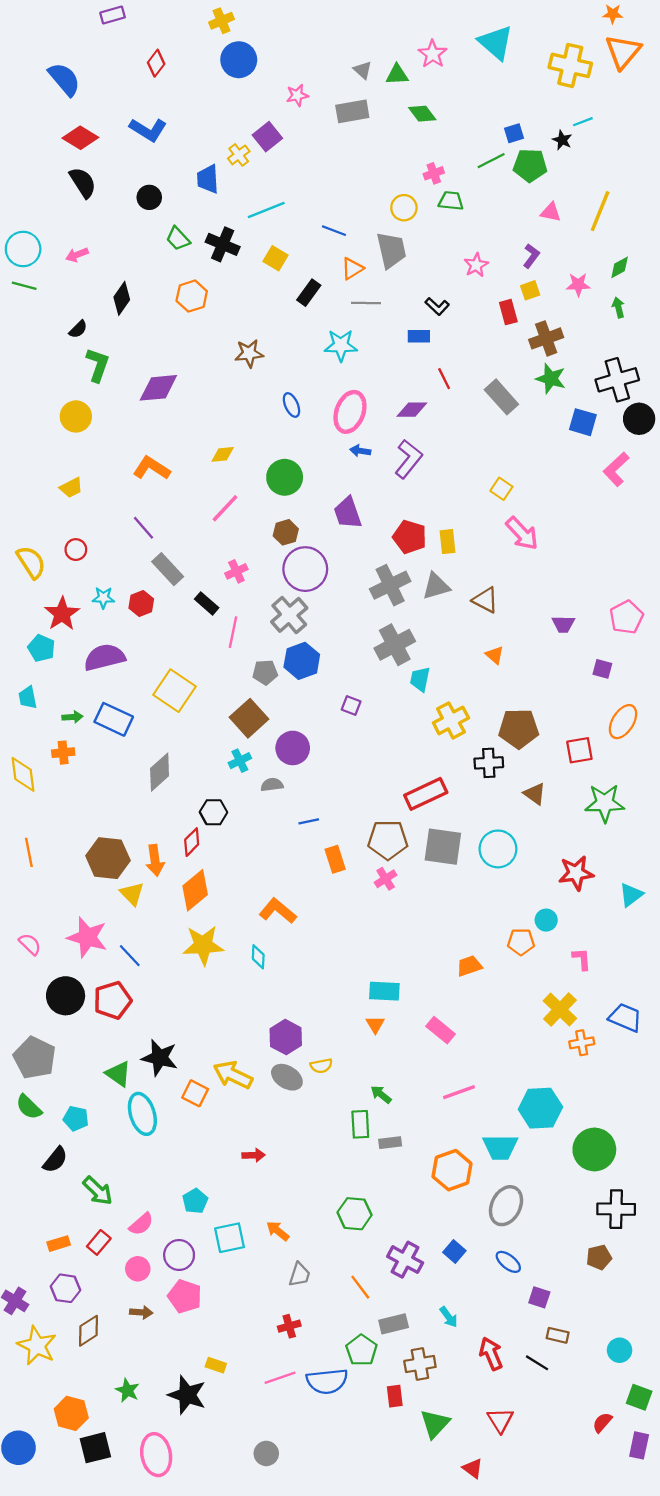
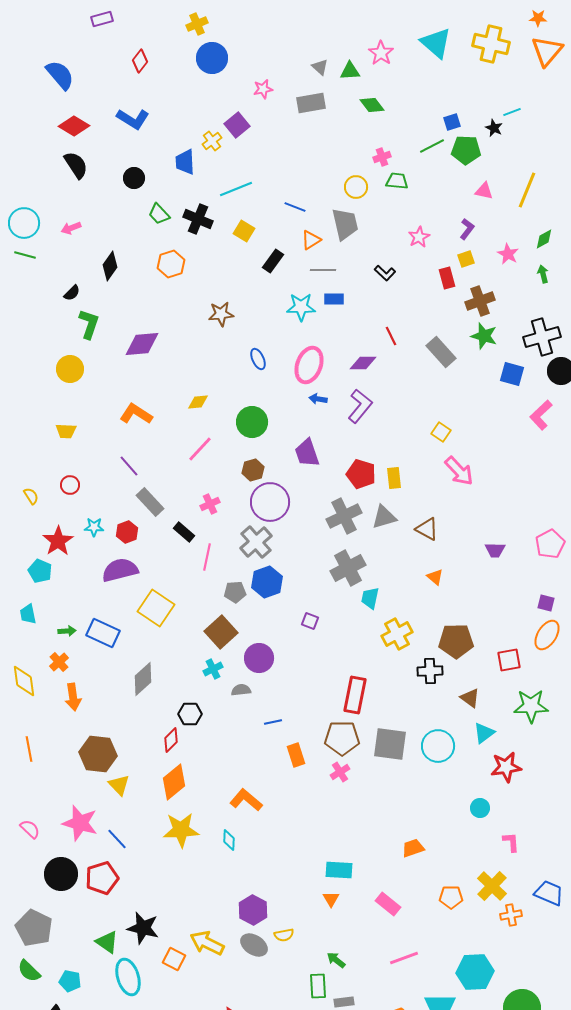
yellow cross: (570, 65) -> (491, 44), moved
pink star: (578, 285) -> (508, 254), turned 30
blue rectangle: (419, 336) -> (334, 299), moved
yellow trapezoid: (71, 488) -> (66, 431), turned 30
yellow semicircle: (31, 562) -> (31, 496), size x0.6
purple semicircle: (105, 657) -> (120, 570), moved
purple square: (602, 669) -> (546, 603), moved
orange cross: (63, 753) -> (59, 662), turned -36
red rectangle: (426, 794) -> (355, 695), moved, turned -54
orange arrow: (155, 860) -> (73, 697), moved
cyan triangle: (631, 895) -> (484, 733), moved
orange pentagon: (521, 942) -> (451, 897), moved

